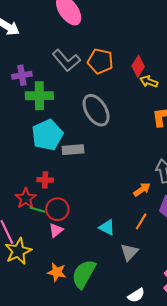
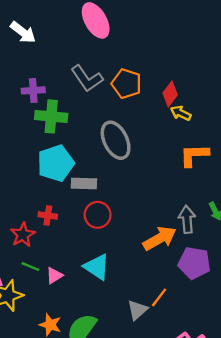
orange arrow: (142, 189) -> (160, 238), size x1.6
red circle: (57, 209) -> (98, 215), moved
green line: (37, 210) -> (31, 267), moved
orange line: (141, 221) -> (159, 297), moved
cyan triangle: (107, 228) -> (97, 267), moved, size x1.4

